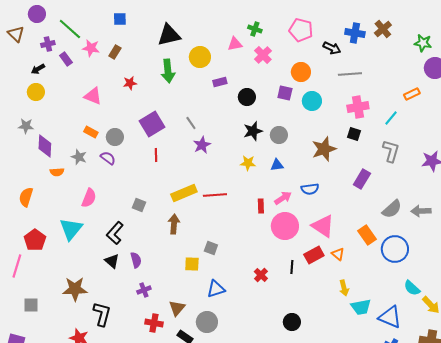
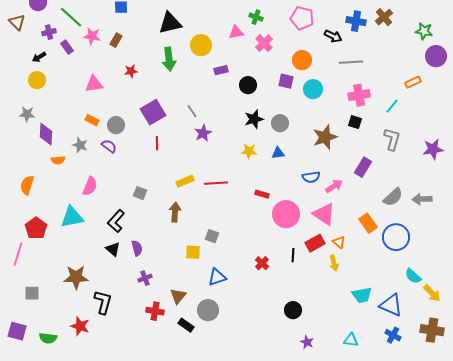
pink triangle: (93, 96) -> (94, 84), turned -30
yellow rectangle: (184, 193) -> (185, 181), size x0.7
pink arrow: (283, 198) -> (334, 186), moved
red rectangle: (261, 206) -> (262, 194), turned -72
cyan triangle: (71, 229) -> (72, 217), turned 40
yellow arrow: (344, 288) -> (334, 263), moved

